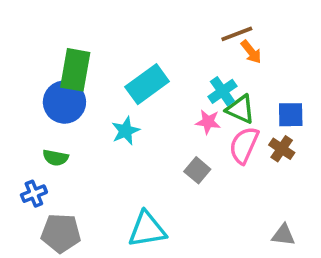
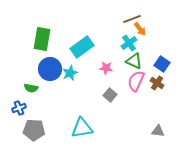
cyan cross: (222, 91) -> (129, 43), moved
blue circle: (64, 102) -> (50, 69), moved
blue square: (291, 115) -> (162, 64), turned 35
pink star: (208, 122) -> (106, 68), moved

